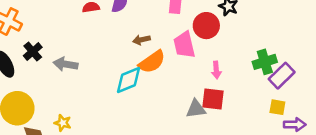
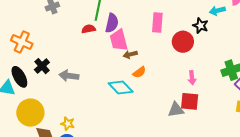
pink trapezoid: (184, 45) -> (119, 40), moved
orange semicircle: (152, 62) -> (139, 72), size x0.6
cyan diamond: (129, 80) -> (121, 87), turned 70

